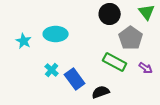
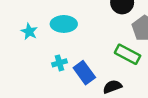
cyan cross: (52, 70) -> (59, 63), turned 32

